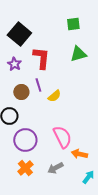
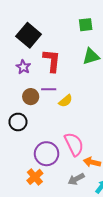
purple line: (38, 85) -> (49, 89), turned -72
purple circle: (25, 140) -> (47, 154), moved
gray arrow: (55, 168) -> (76, 179), moved

